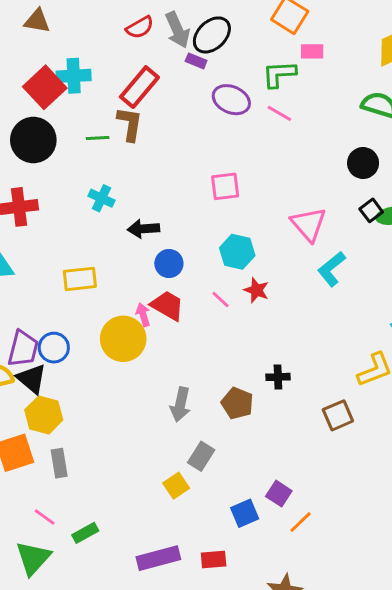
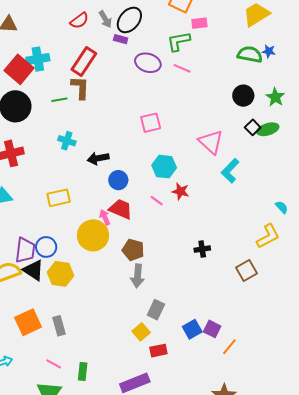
gray arrow: (177, 30) -> (105, 19), size x0.7
brown pentagon: (237, 403) -> (133, 250), moved
yellow hexagon: (44, 415) -> (60, 274), moved
blue square: (245, 513) -> (192, 329), moved
green rectangle: (85, 533) -> (83, 372), turned -48
red rectangle: (214, 560) -> (158, 351), moved

